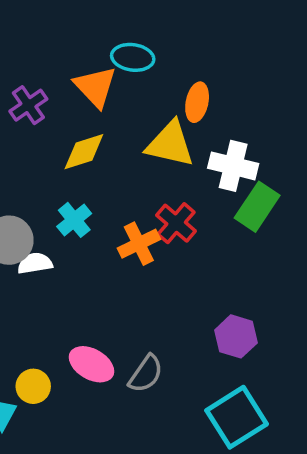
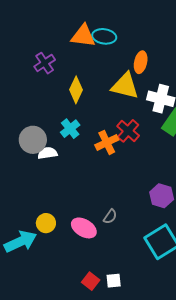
orange triangle: (95, 87) -> (83, 36), moved, turned -40
yellow diamond: (84, 152) -> (76, 90), turned -48
pink ellipse: (92, 364) -> (84, 228), moved
gray semicircle: (146, 374) -> (110, 217), size x0.7

